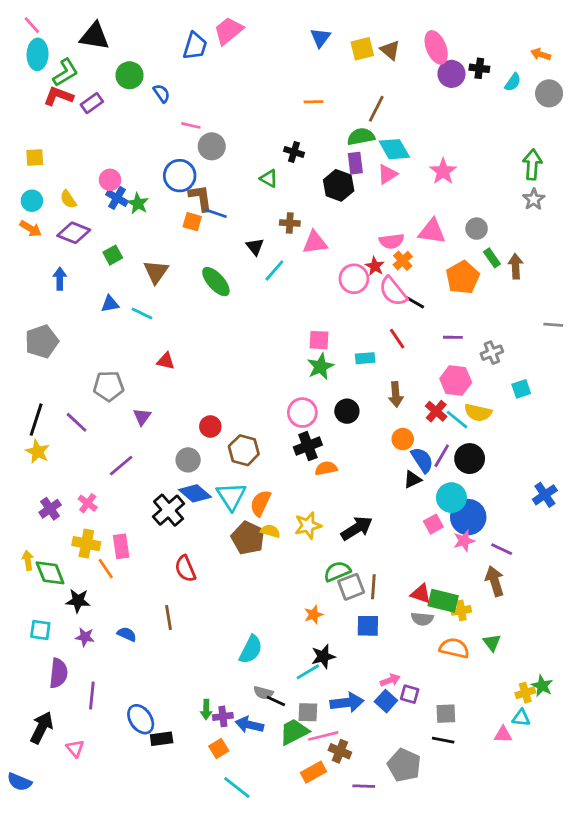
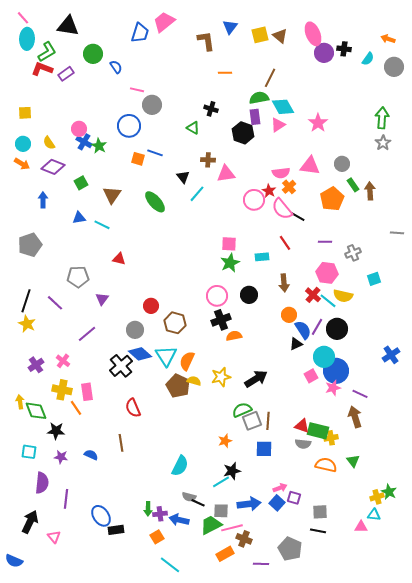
brown L-shape: (201, 198) -> (206, 41), moved

